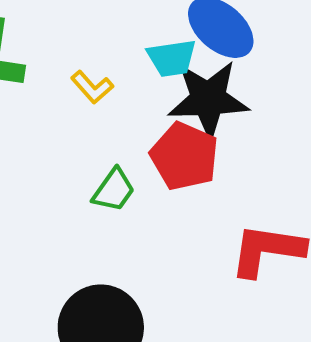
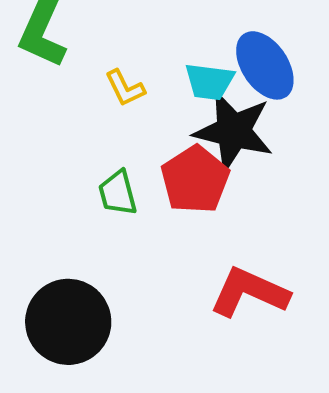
green trapezoid: (114, 190) -> (118, 193), turned 114

